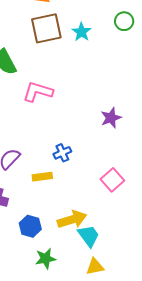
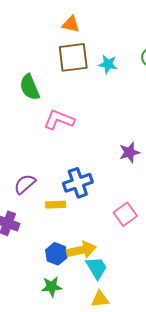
cyan star: (82, 32) -> (108, 64), turned -30
blue cross: (62, 153) -> (78, 183), size x1.6
blue hexagon: (30, 226) -> (56, 254), moved

